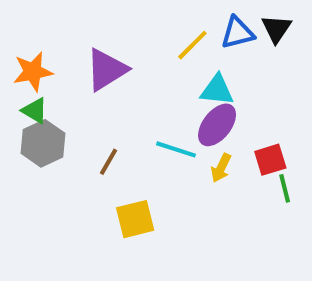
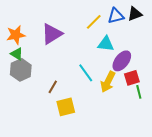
black triangle: (276, 29) -> (135, 14), turned 35
purple ellipse: (217, 125) -> (122, 61), moved
cyan line: (176, 149) -> (86, 73), turned 36
brown line: (109, 162) -> (53, 87), moved
yellow arrow: (221, 168) -> (108, 82), size x1.5

